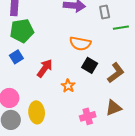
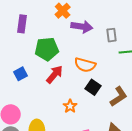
green pentagon: (22, 31) -> (47, 49), moved
red arrow: (45, 68) -> (55, 74), moved

